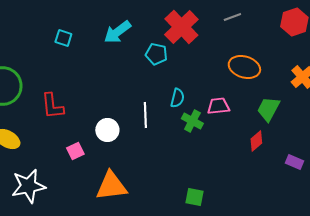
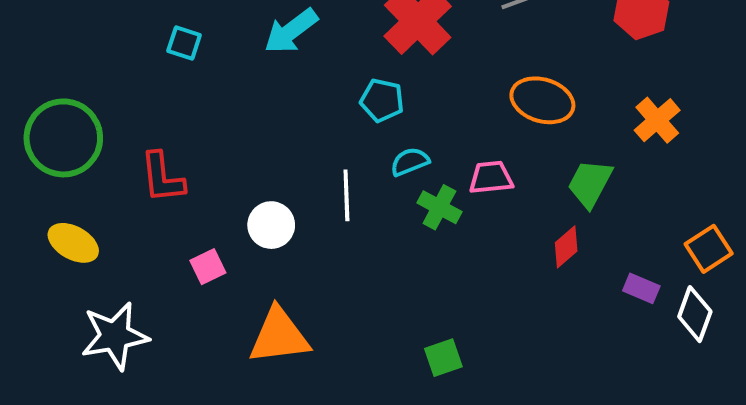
cyan pentagon: (156, 54) -> (382, 100), moved
cyan semicircle: (177, 98) -> (410, 162), turned -126
green square: (194, 197) -> (443, 358), turned -30

